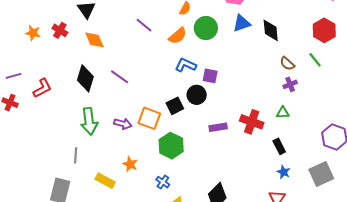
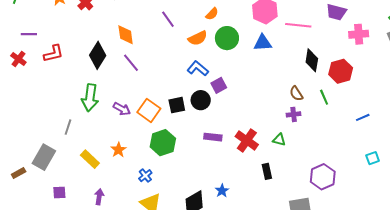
black diamond: (271, 30) -> (312, 60), moved
orange diamond: (94, 40) -> (126, 35), moved
purple square: (210, 76) -> (219, 85), turned 35
blue star: (284, 172) -> (222, 191), moved

